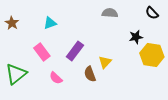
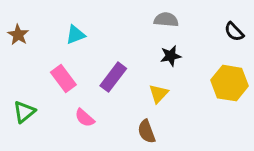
black semicircle: (152, 13) -> (234, 32), moved
black star: (136, 37) -> (171, 56), moved
green triangle: (16, 74) -> (24, 112), size x0.7
brown semicircle: (90, 74) -> (146, 131), moved

